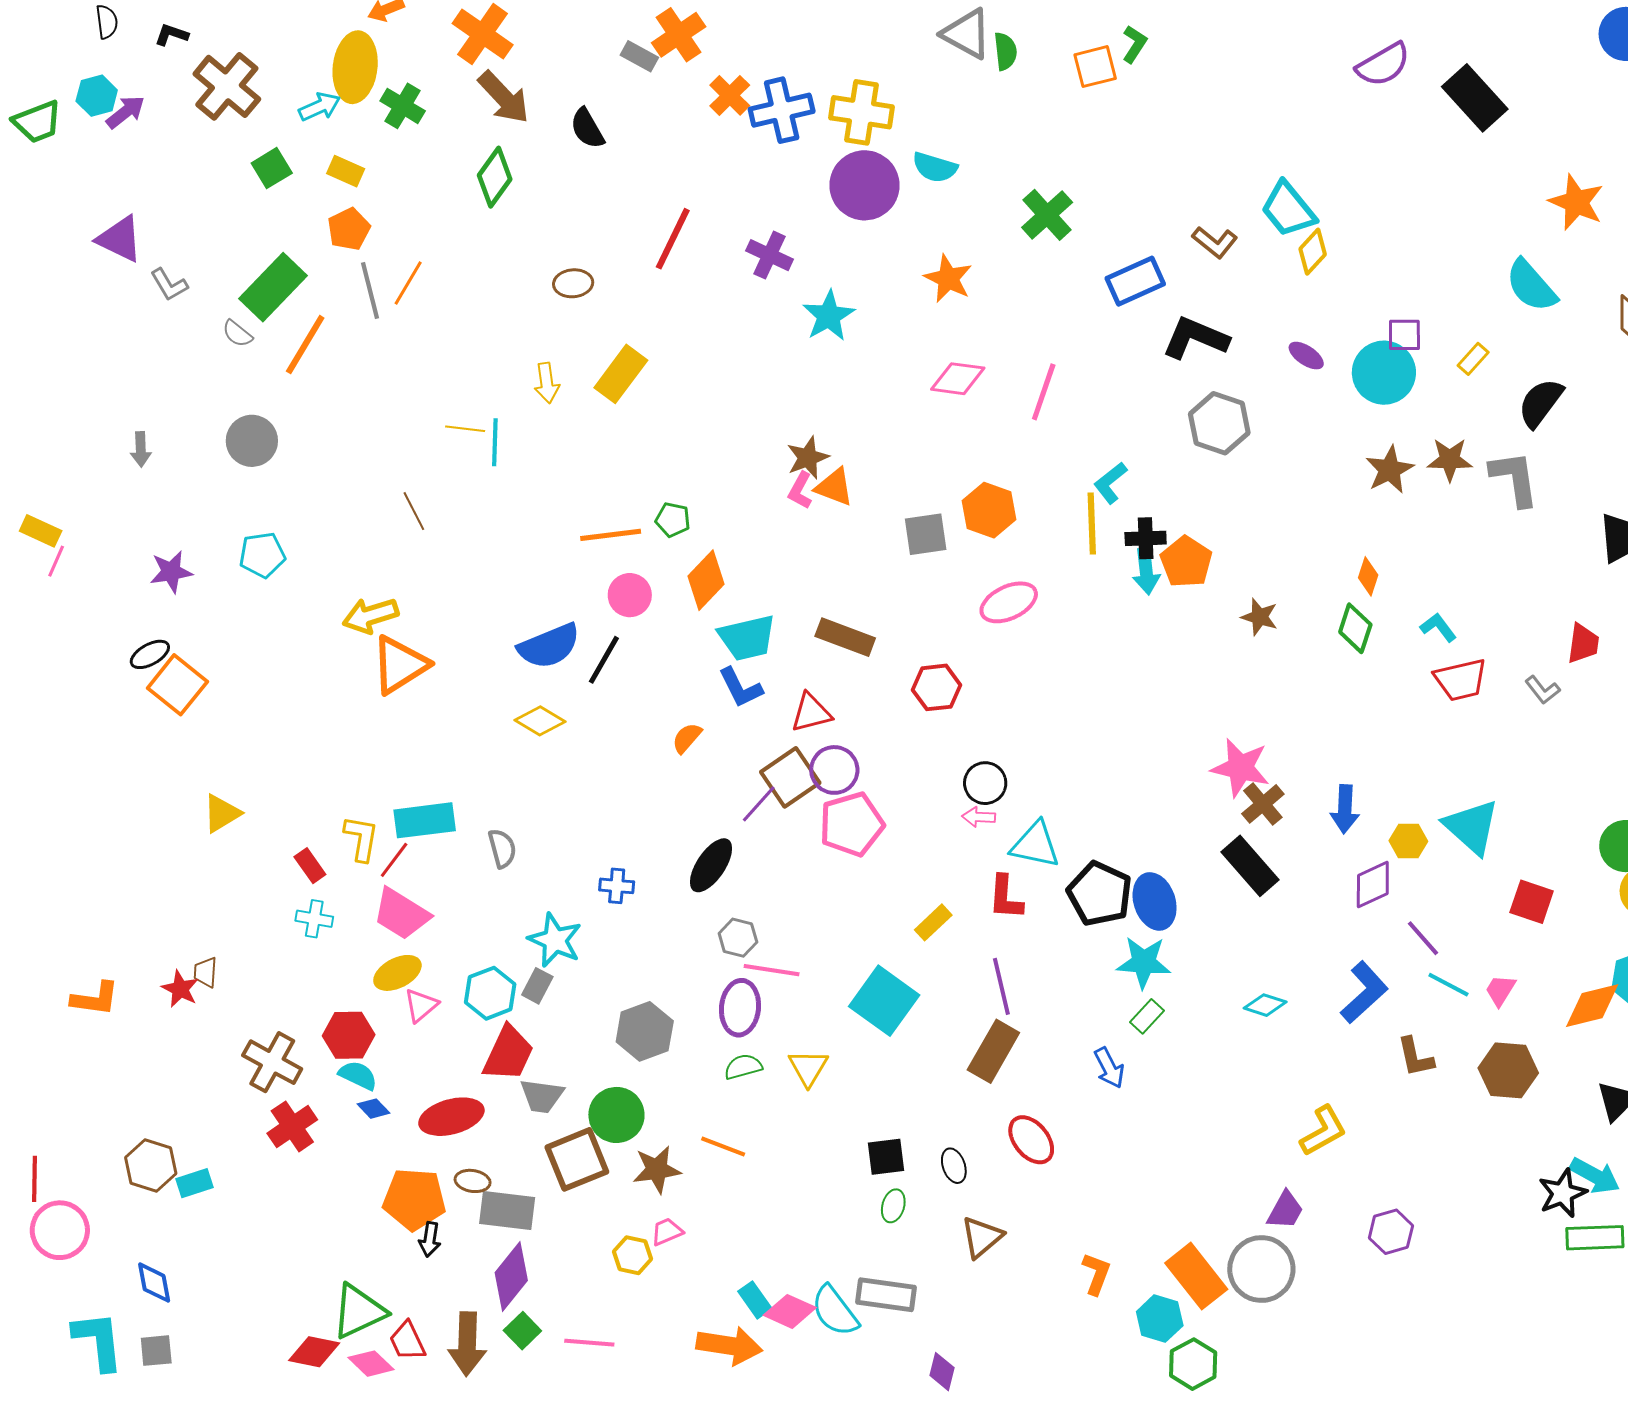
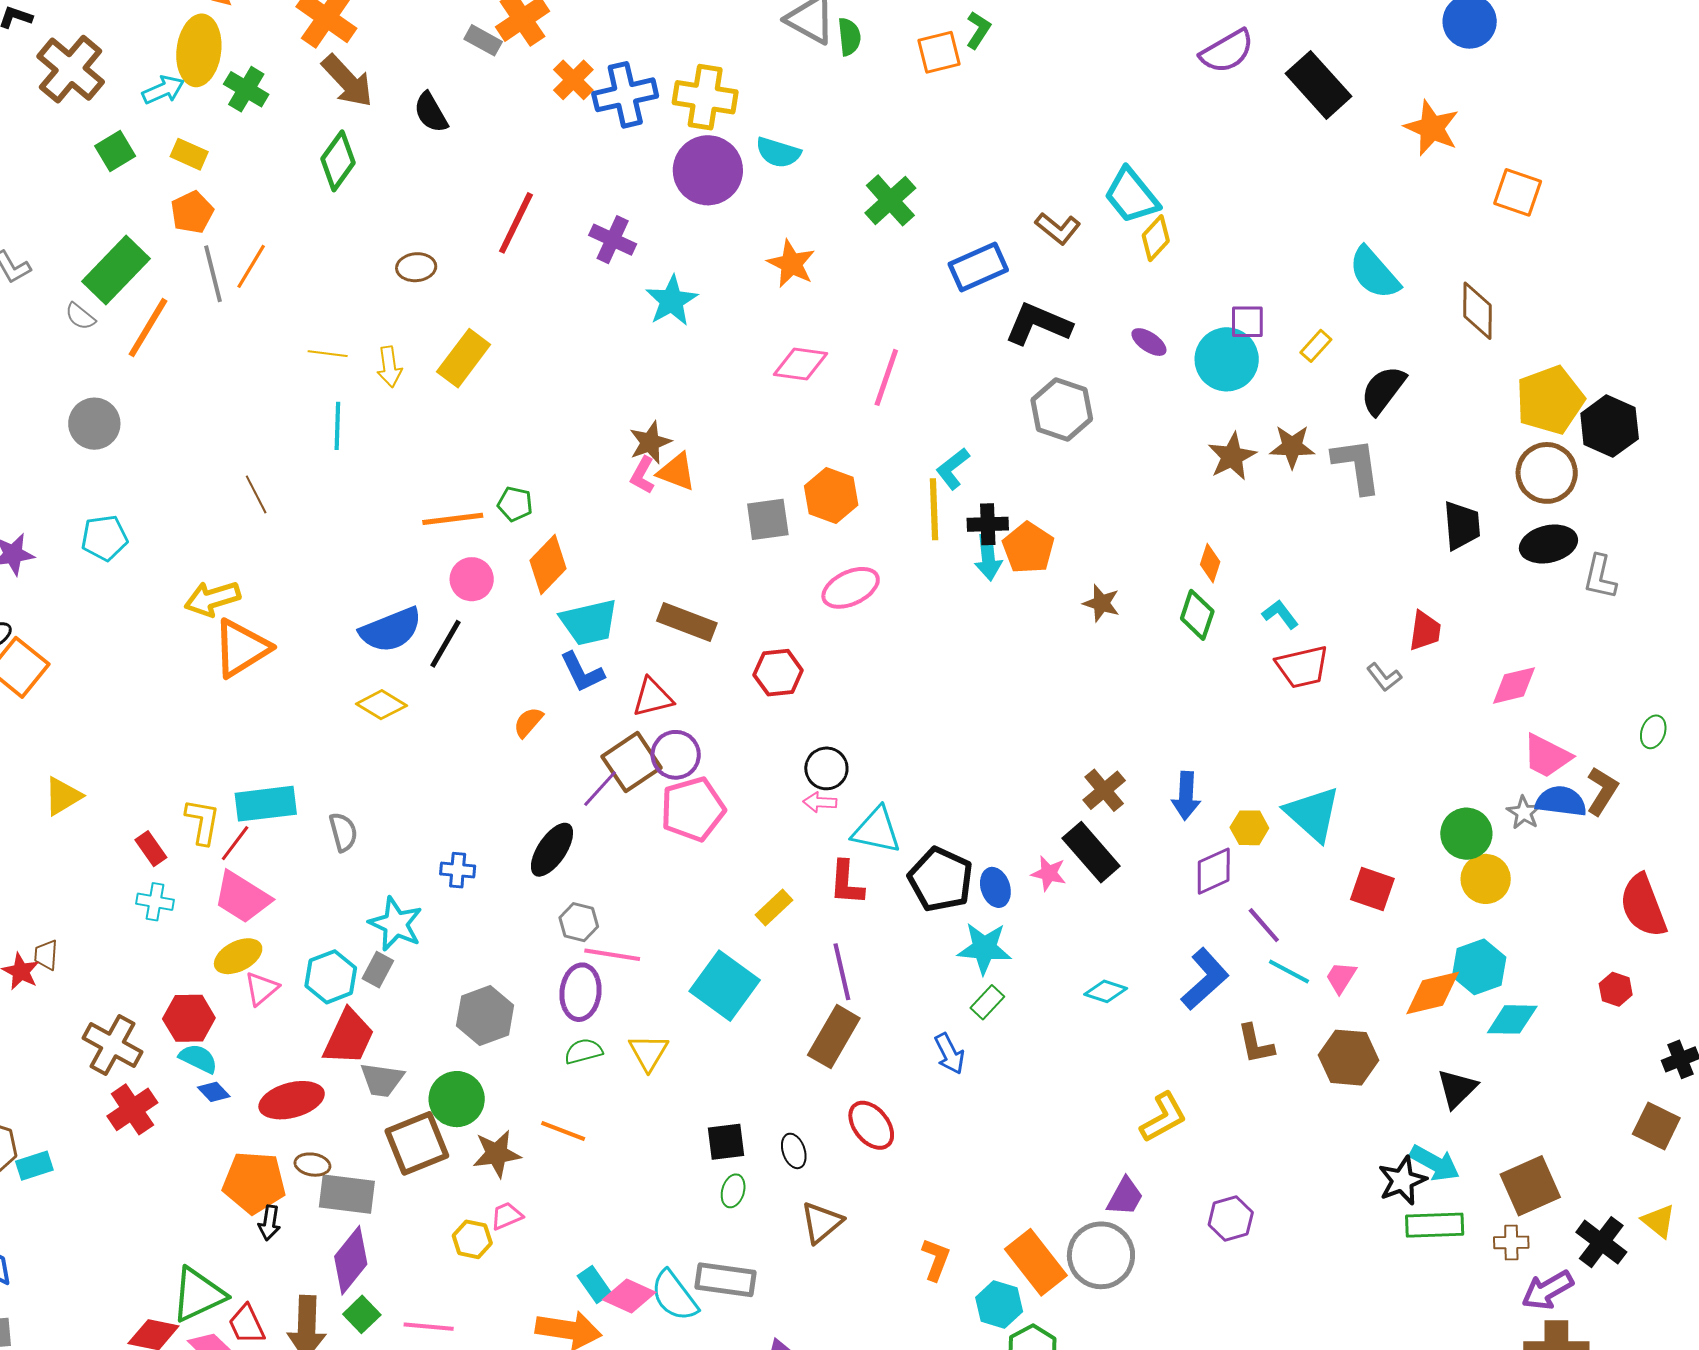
orange star: (1576, 202) -> (1432, 128), moved
yellow line: (465, 429) -> (328, 354), moved
pink star: (1240, 768) -> (1049, 873), moved, size x0.6
blue ellipse: (1155, 901) -> (995, 887), size x0.7

